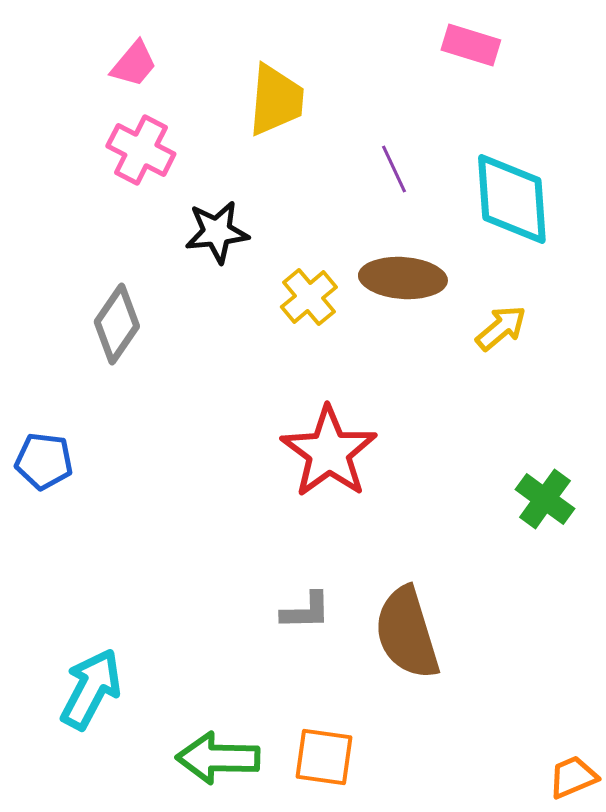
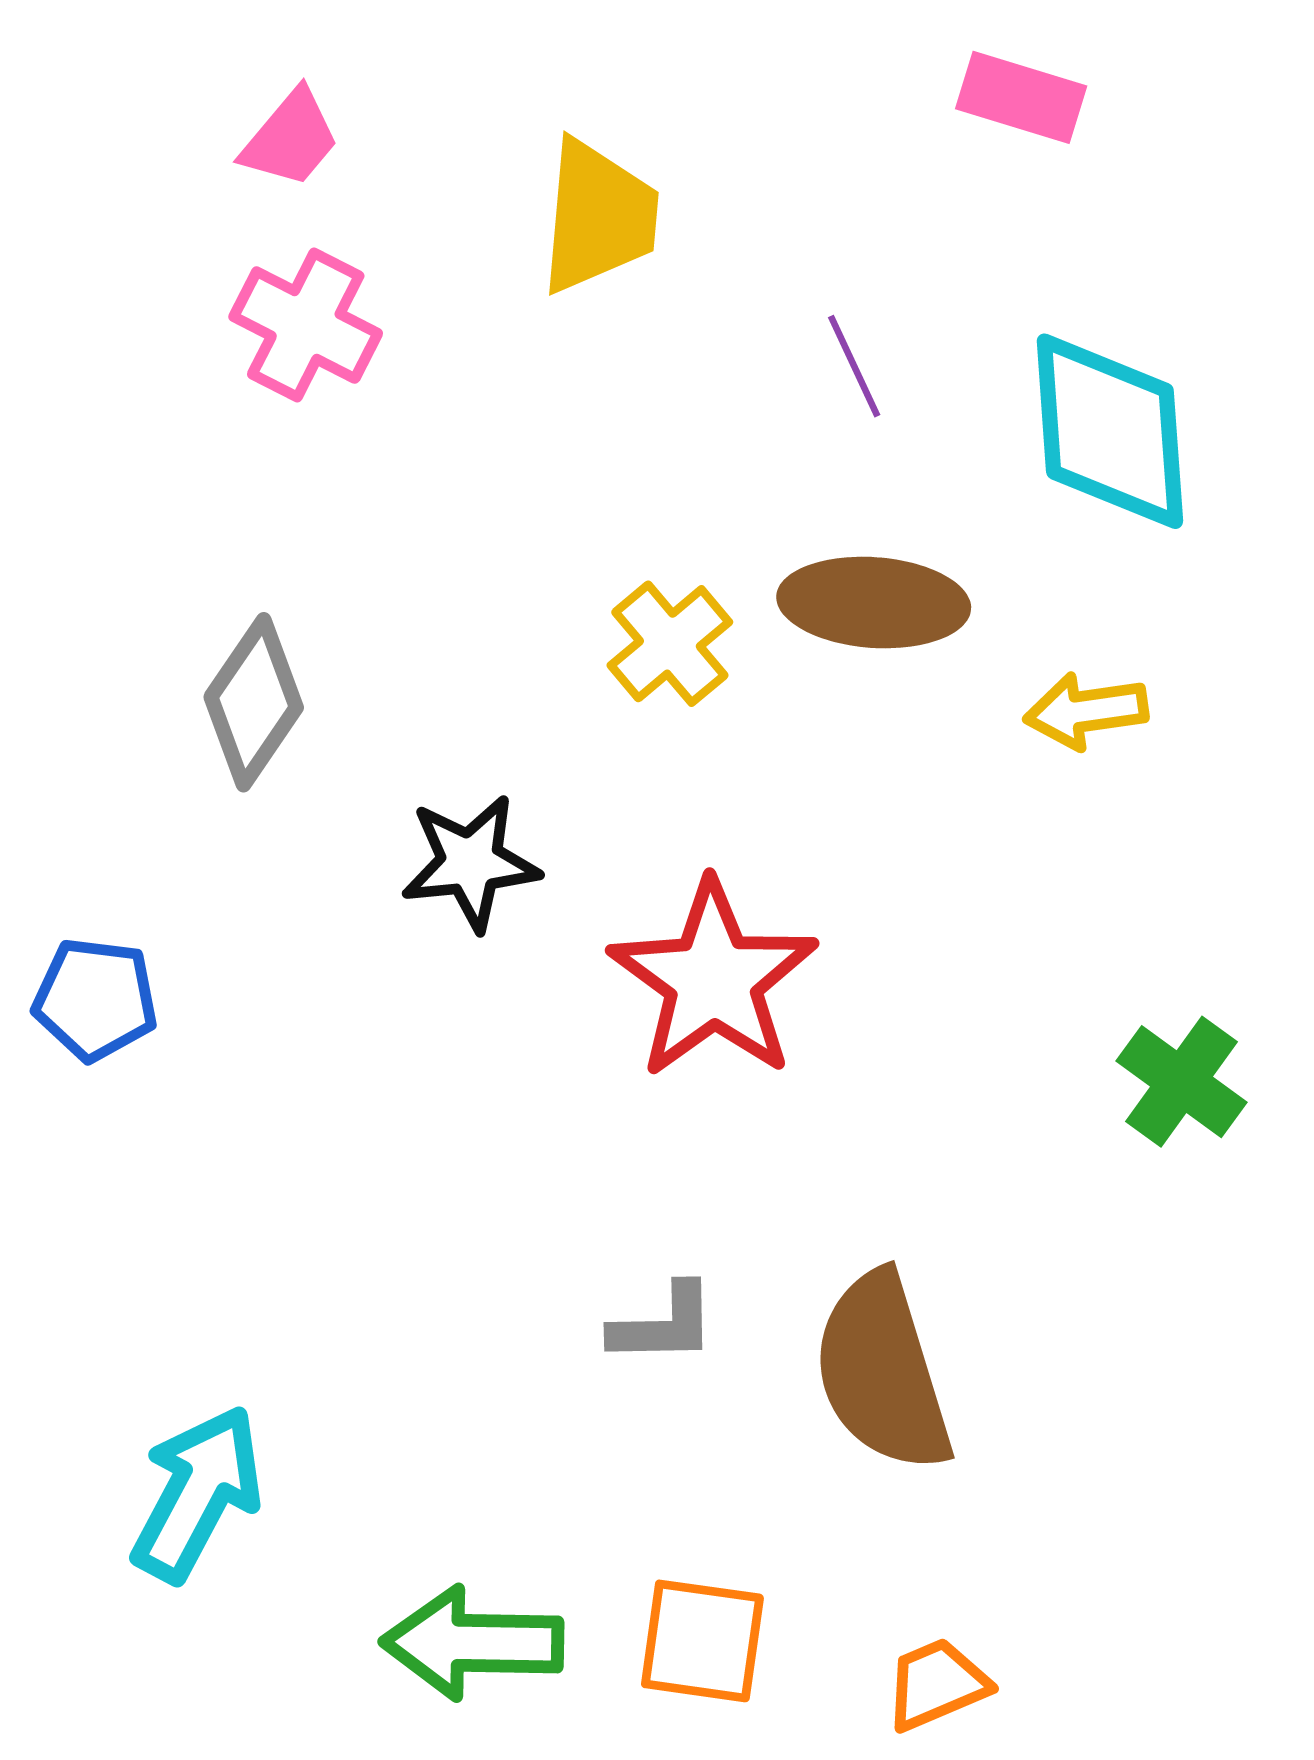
black star: (217, 232) -> (470, 863), moved
yellow arrow: (501, 328) -> (1086, 711), turned -148
orange trapezoid: (573, 777) -> (937, 1684), moved

